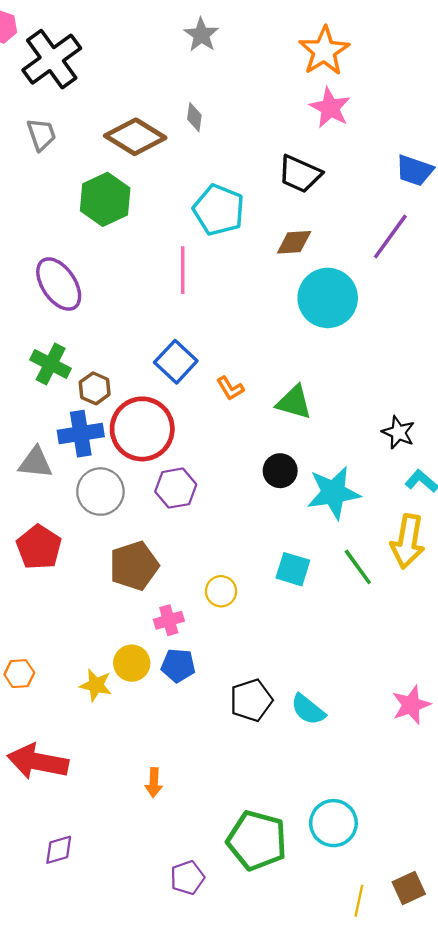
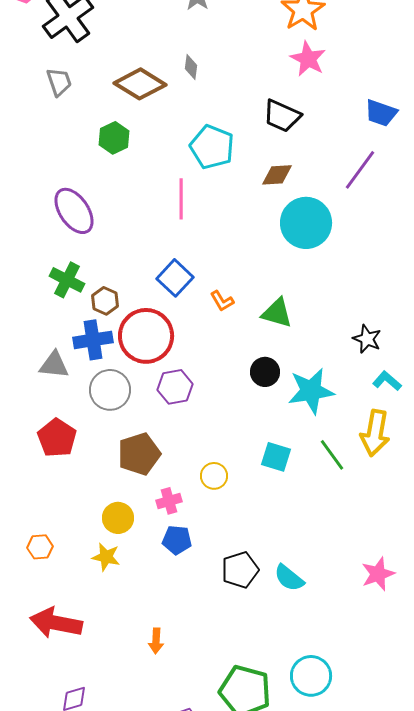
green hexagon: (105, 199) -> (114, 138), size x0.7
yellow circle: (132, 663) -> (118, 518), moved

